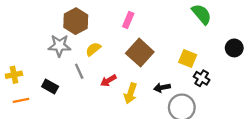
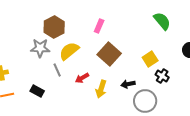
yellow semicircle: (93, 49) -> (69, 51), size x1.5
yellow square: (188, 58) -> (150, 59), turned 35
black rectangle: (50, 86) -> (37, 91), moved

